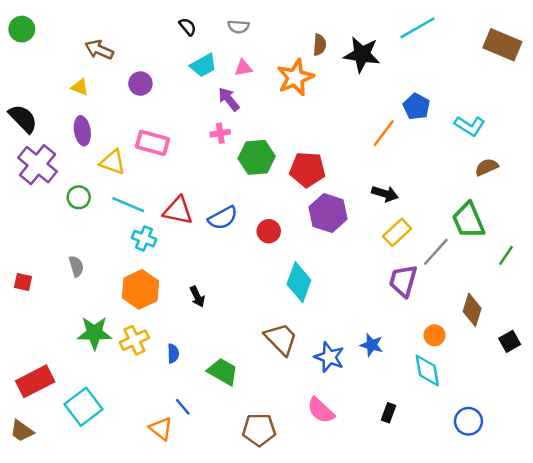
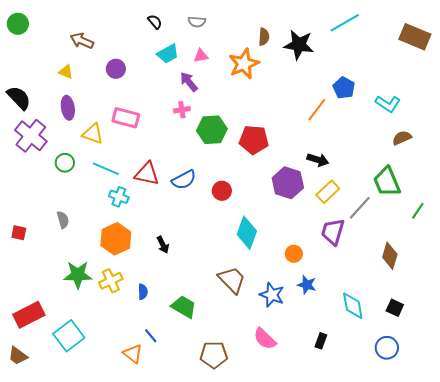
purple hexagon: (328, 213) -> (288, 183), moved
orange circle: (435, 335) -> (294, 254), moved
black square: (510, 341) -> (395, 308), moved, turned -36

